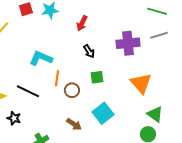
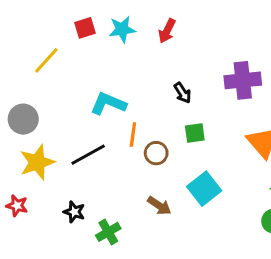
red arrow: (82, 23) -> (167, 31), moved
black line: (28, 91) -> (88, 155), turned -55
black star: (14, 118) -> (74, 212), moved

